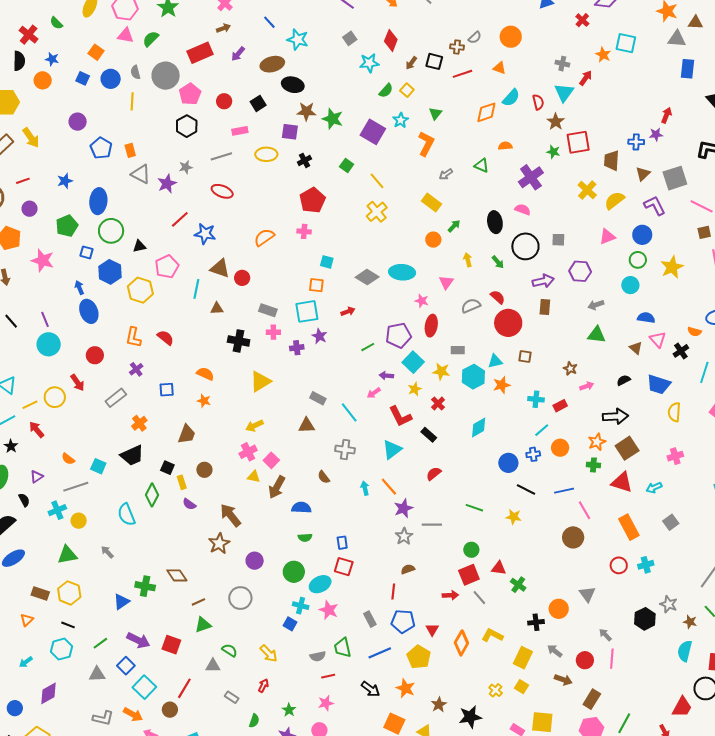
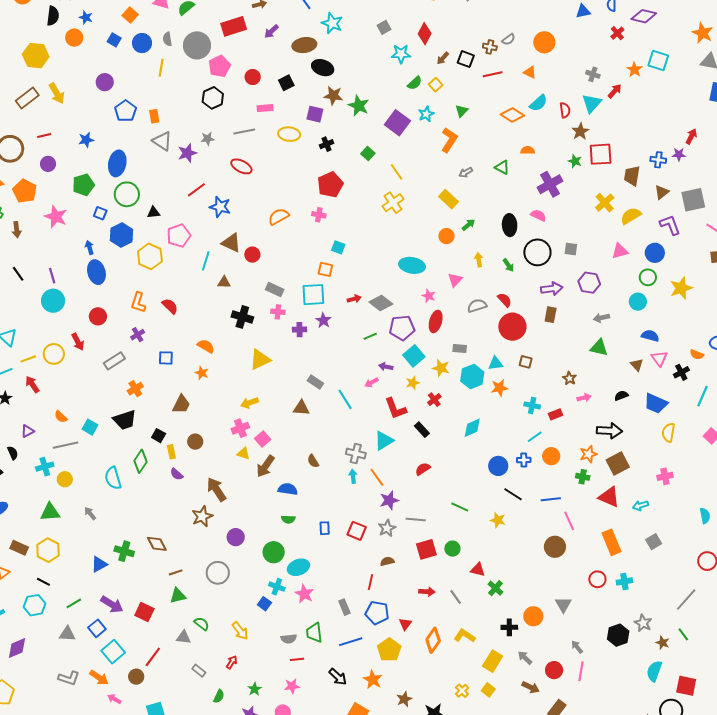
orange diamond: (486, 112) -> (512, 115), turned 45
gray diamond: (367, 277) -> (381, 303), moved
gray cross: (345, 450) -> (356, 453), moved
red square: (344, 567) -> (357, 531), moved
red square: (469, 575) -> (426, 549), moved

